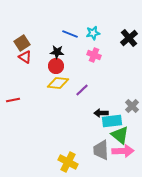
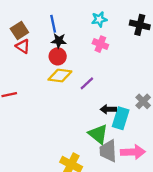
blue line: (70, 34) -> (53, 24), moved, turned 56
black cross: (129, 38) -> (140, 25), turned -36
cyan rectangle: (112, 121) -> (121, 118), turned -66
green triangle: (120, 135) -> (98, 134), moved

